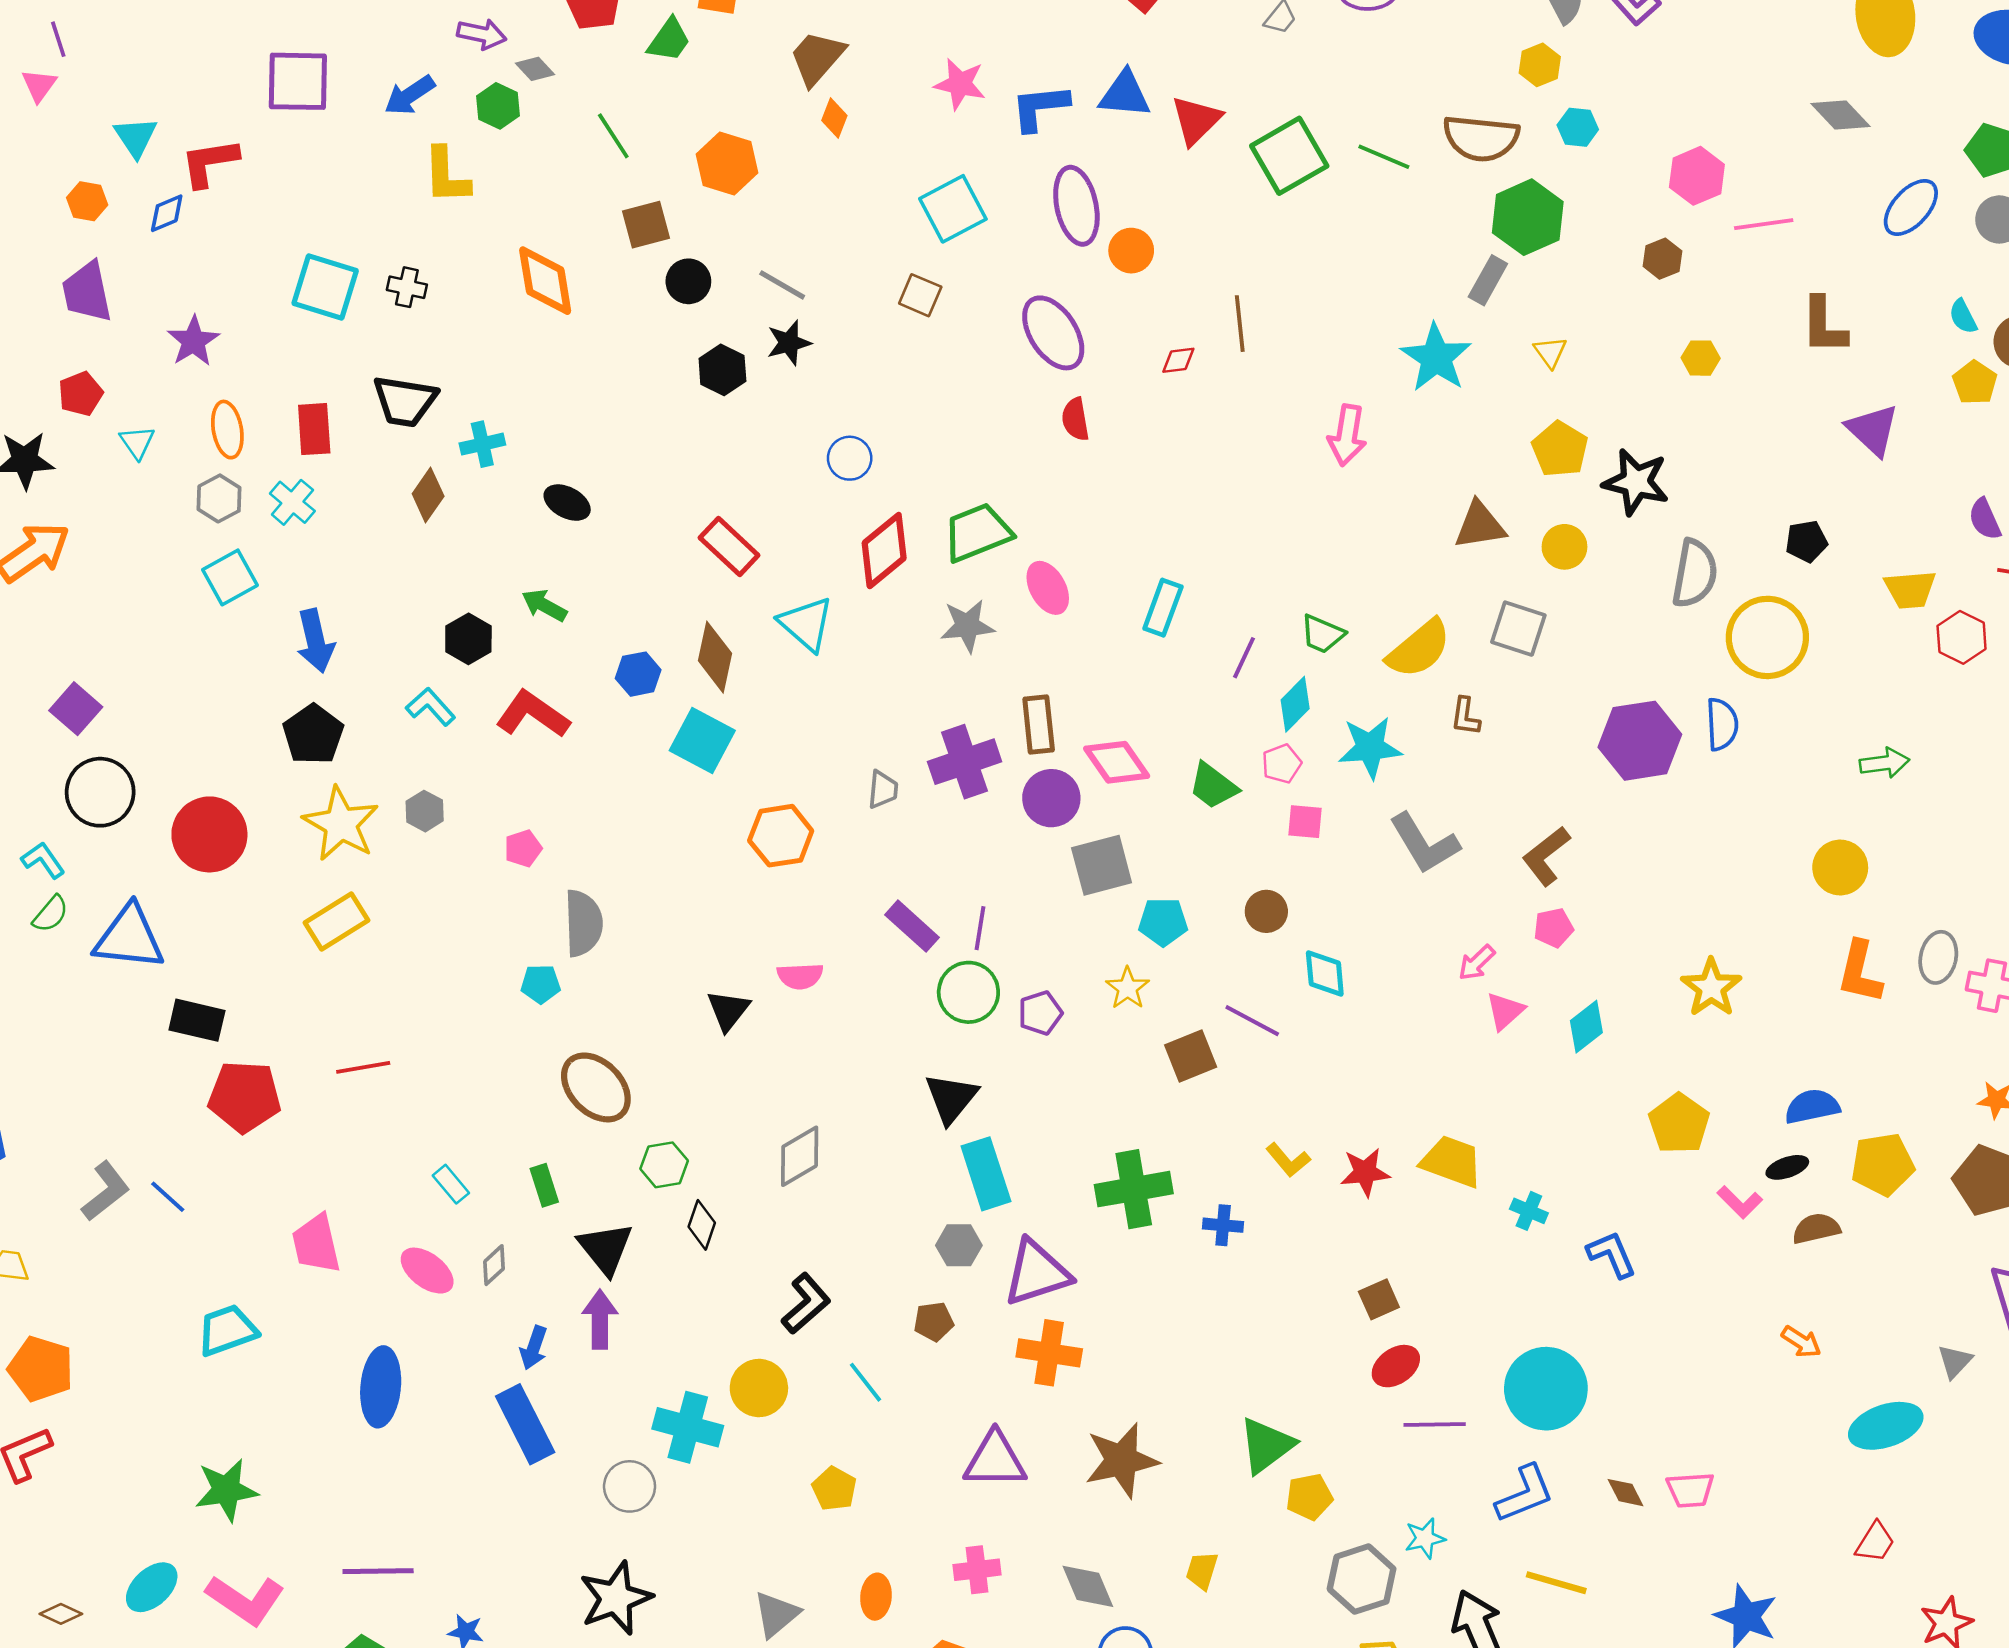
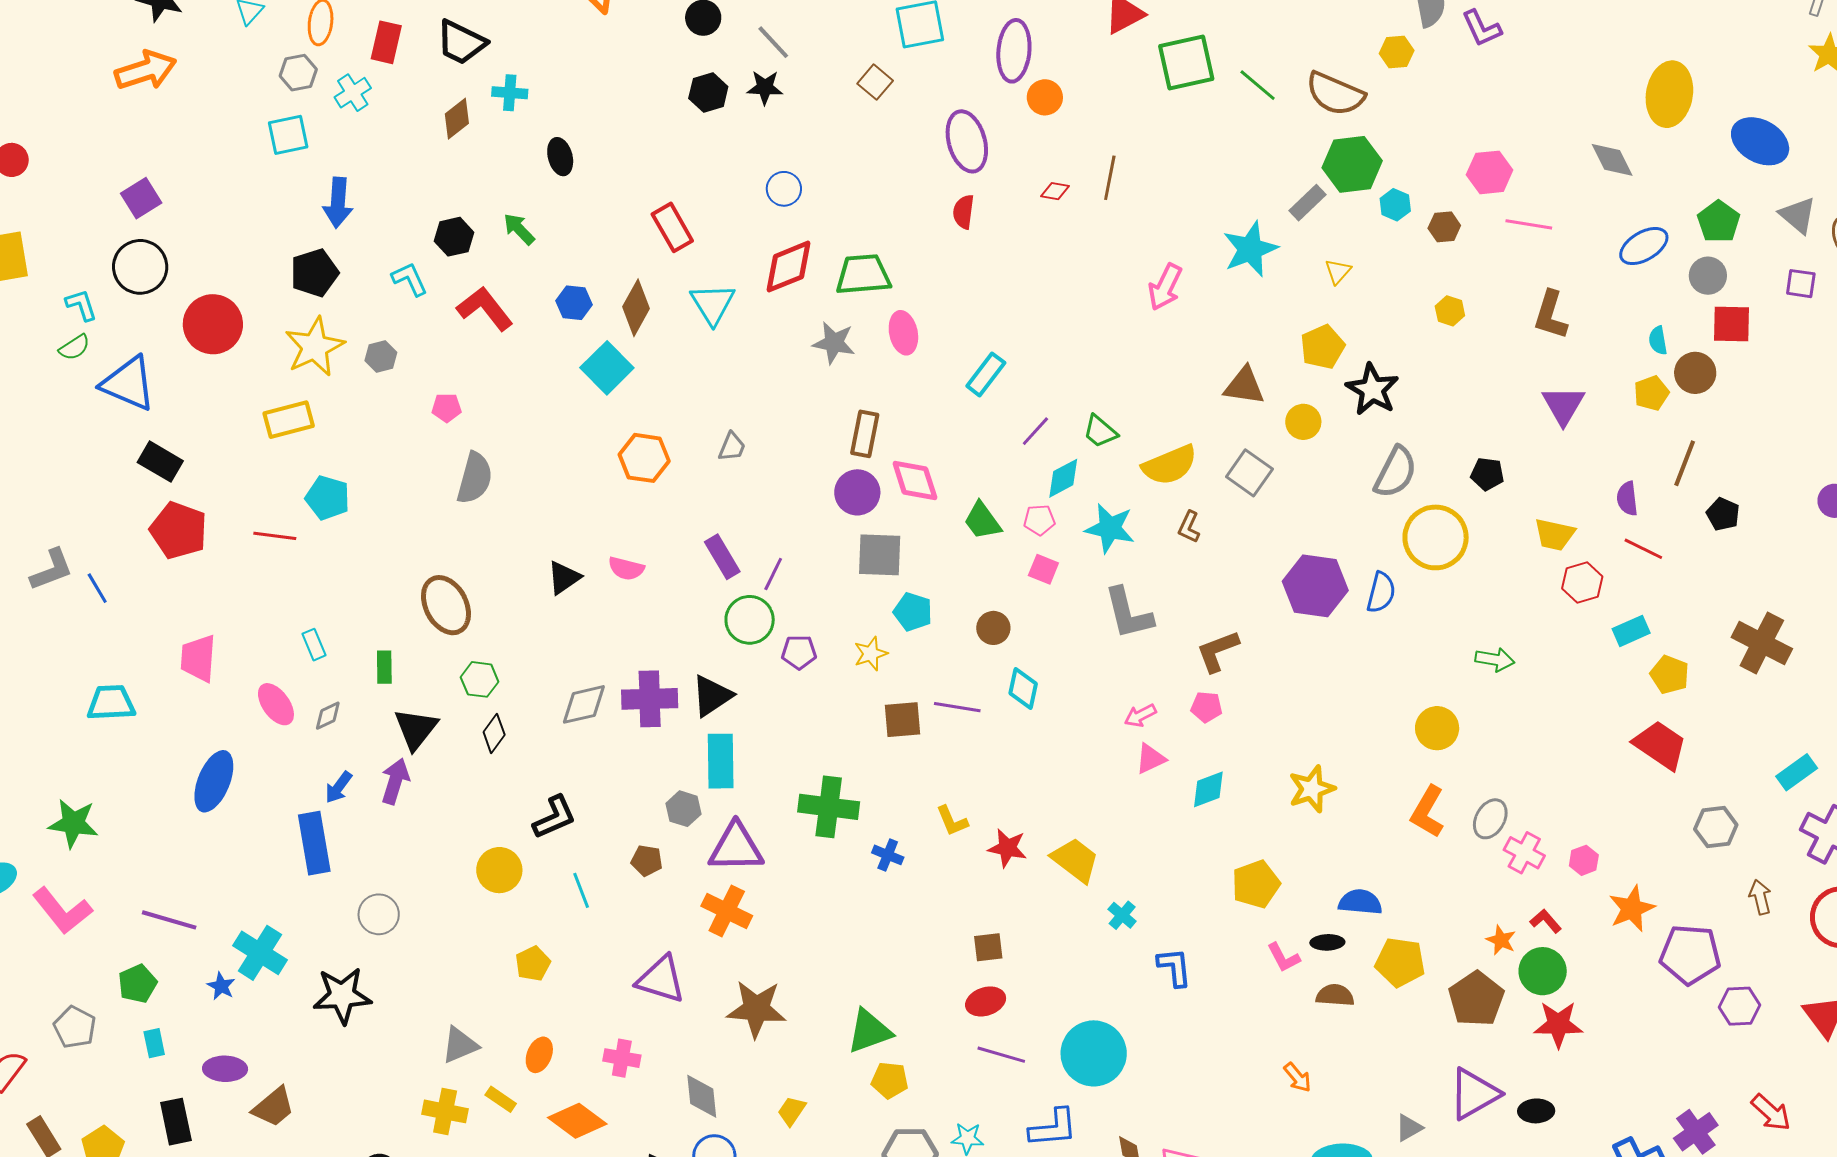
cyan hexagon: (1578, 127) -> (1395, 205), moved
black ellipse: (567, 503) -> (560, 157), turned 30
purple cross: (965, 762) -> (650, 699), moved
cyan pentagon: (541, 984) -> (328, 498), moved, size x1.4
purple line: (1252, 1021) -> (957, 707), turned -36
cyan cross: (688, 1427) -> (260, 953), moved

